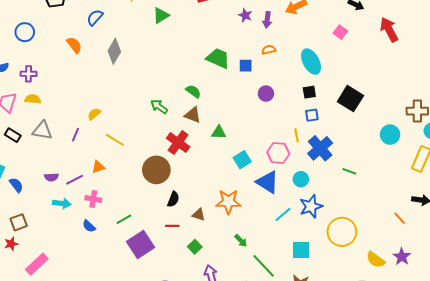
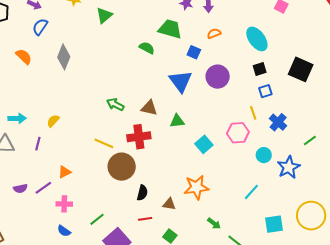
green trapezoid: (218, 58) -> (170, 29), moved
blue square: (246, 66) -> (194, 52), turned 32
green semicircle: (193, 91) -> (147, 48), moved
purple circle: (266, 94) -> (218, 77), size x1.5
yellow line: (115, 140) -> (104, 143), moved
red cross: (178, 142) -> (139, 137), turned -35
blue cross: (320, 148) -> (278, 122), size x0.7
green line: (349, 171) -> (310, 141), turned -48
blue triangle: (267, 182) -> (181, 81), moved, turned 30
cyan arrow: (62, 203) -> (17, 118), moved
blue star: (311, 206) -> (289, 167), moved
yellow circle: (342, 232) -> (311, 216), moved

